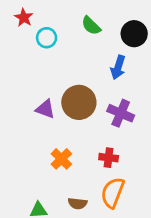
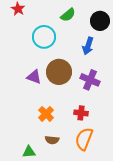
green semicircle: (91, 26) -> (68, 15), turned -84
cyan circle: (47, 38) -> (44, 37), moved, size x1.5
brown semicircle: (78, 203) -> (52, 140), moved

